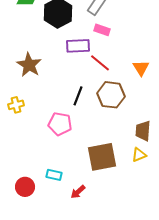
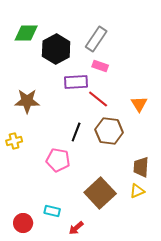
brown star: (29, 65) -> (27, 101), turned -30
brown square: (102, 157) -> (100, 193), turned -32

